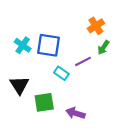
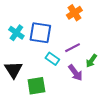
orange cross: (96, 26) -> (74, 13), moved
green arrow: (103, 47) -> (91, 61), moved
purple arrow: (75, 113) -> (75, 73), moved, turned -144

